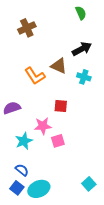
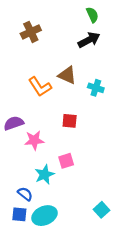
black arrow: (82, 49) -> (89, 40), moved
pink star: (43, 126) -> (34, 140), moved
cyan star: (24, 141) -> (44, 174), moved
blue square: (17, 188) -> (19, 214), turned -32

